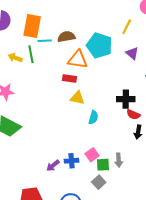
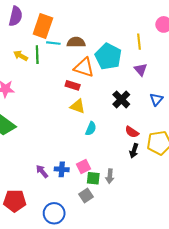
yellow line: (127, 27) -> (139, 42), turned -42
black cross: (126, 99) -> (121, 99), moved, turned 36
purple arrow: (53, 166) -> (42, 171), turned 80

